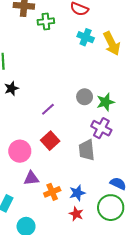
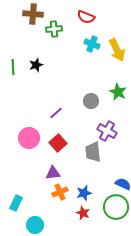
black star: (11, 88) -> (36, 65), moved
green star: (105, 102) -> (118, 92), moved, turned -30
pink circle: (20, 151) -> (29, 138), moved
purple triangle: (31, 178) -> (53, 173), moved

